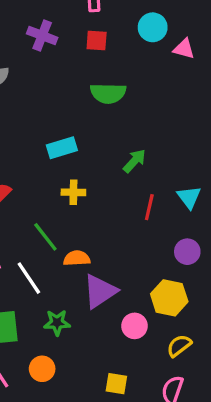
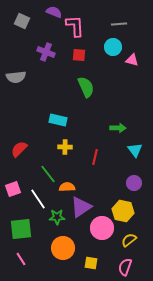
green semicircle: (108, 93) -> (86, 87), turned -115
cyan rectangle: (62, 148) -> (58, 120), turned 30
green arrow: (135, 161) -> (118, 128), moved, turned 49
red line: (149, 207) -> (95, 157), moved
green star: (57, 323) -> (57, 217), moved
pink circle: (135, 326) -> (102, 228), size x1.5
orange circle: (42, 369) -> (63, 248), moved, size x1.5

